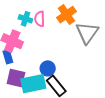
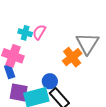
orange cross: (67, 15) -> (72, 57), moved
pink semicircle: (40, 19) -> (39, 32), turned 35

